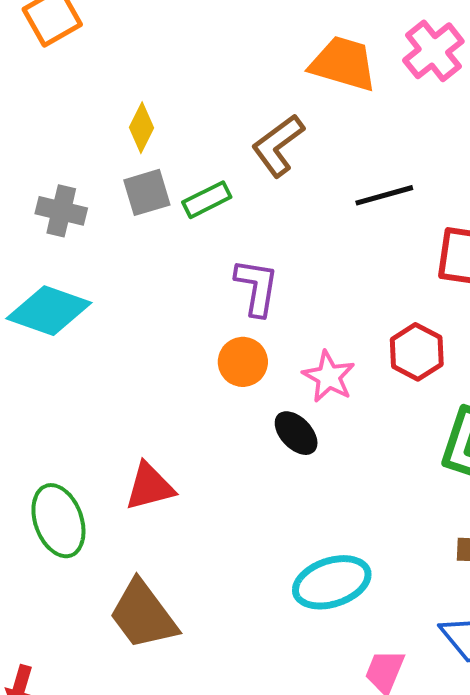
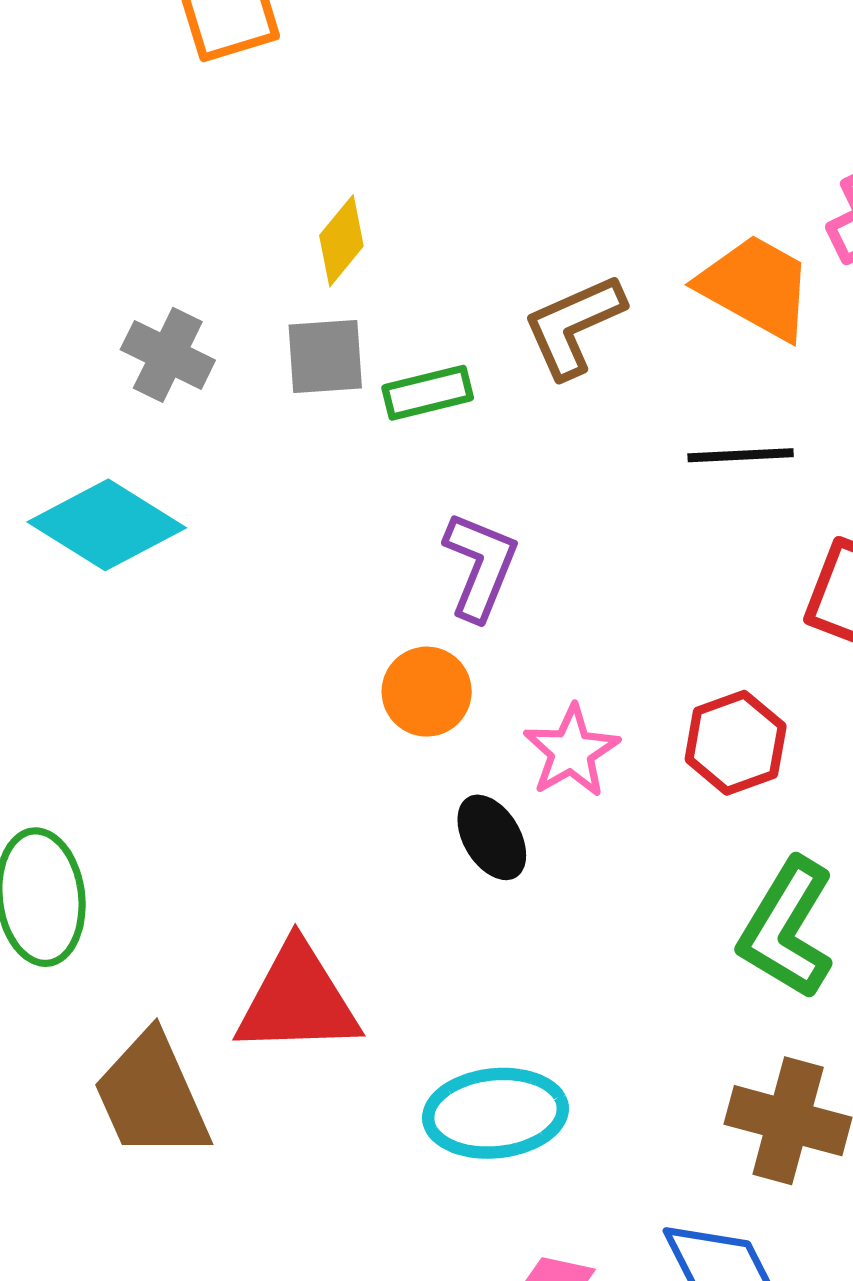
orange trapezoid: (343, 64) -> (756, 287), moved
red triangle: (150, 487) -> (298, 1000), moved, size x1.4

